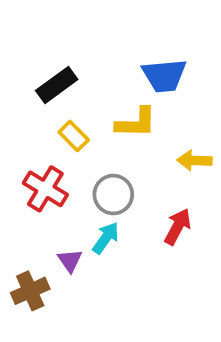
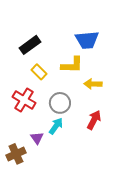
yellow arrow: (195, 161) -> (93, 84), moved

